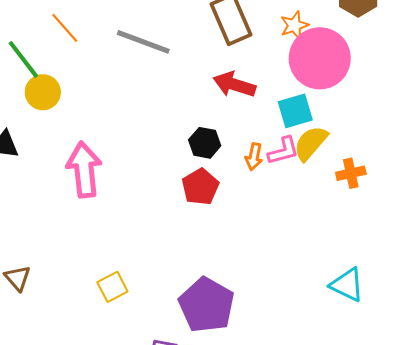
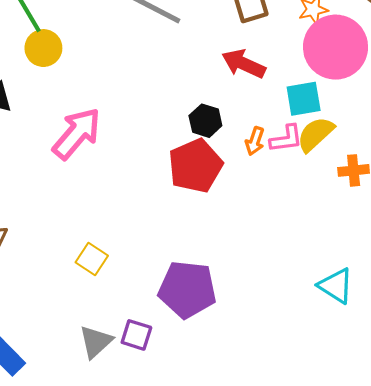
pink arrow: (84, 170) -> (77, 134), turned 40
red pentagon: (200, 187) -> (195, 166), size x1.4
yellow square: (112, 287) -> (92, 259), turned -36
purple pentagon: (207, 305) -> (187, 289), turned -30

